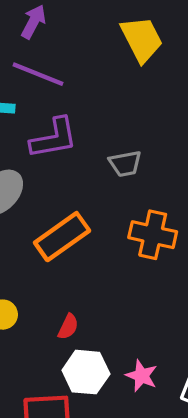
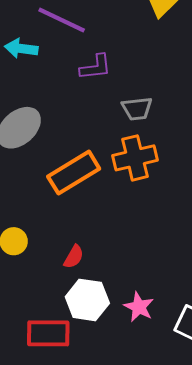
purple L-shape: (54, 138) -> (96, 67), moved, size x0.7
orange cross: (153, 235) -> (135, 158), moved, turned -30

